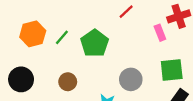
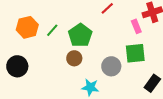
green square: (172, 70) -> (135, 53), moved
brown circle: (68, 82) -> (74, 58), moved

